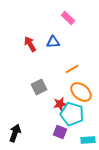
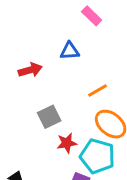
red arrow: (30, 44) -> (30, 70), moved, turned 105
red star: (60, 104) -> (67, 143), moved

